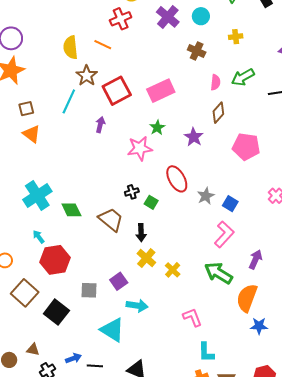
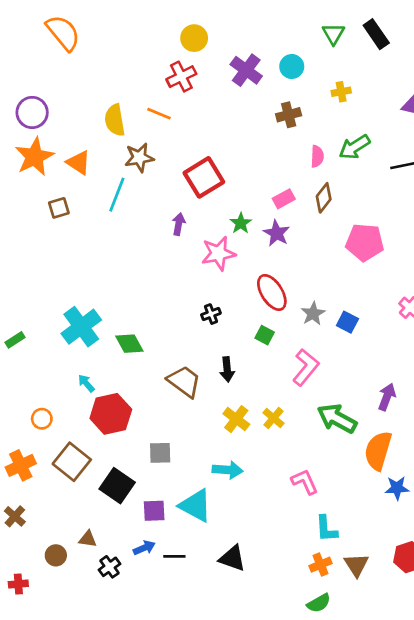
brown cross: (197, 51) -> (289, 115), turned -36
brown star: (87, 76) -> (139, 158), turned 30
red square: (117, 91) -> (204, 177), moved
pink rectangle: (161, 91) -> (284, 199), moved, size x0.6
purple arrow: (100, 125) -> (179, 224), moved
orange triangle: (32, 134) -> (79, 163), moved
purple star: (194, 137) -> (277, 233), moved
green square: (151, 202) -> (265, 335), moved
brown trapezoid: (111, 220) -> (184, 381), moved
pink L-shape: (224, 234) -> (306, 367), moved
yellow cross: (146, 258) -> (236, 419), moved
purple square: (119, 281) -> (154, 511), moved, turned 36

